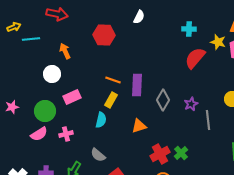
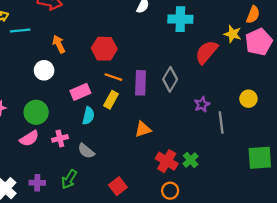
cyan cross: (189, 29) -> (180, 19), moved, size x1.5
red hexagon: (104, 35) -> (104, 49), moved
pink rectangle: (72, 97) -> (80, 92), moved
gray diamond: (163, 100) -> (170, 79), moved
cyan semicircle: (101, 120) -> (88, 116), moved
red cross: (160, 154) -> (167, 161), turned -30
gray semicircle: (98, 155) -> (86, 151), moved

